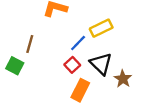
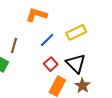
blue line: (78, 43) -> (47, 40), moved
brown star: (123, 79) -> (82, 86), moved

